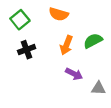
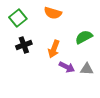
orange arrow: (66, 45) -> (54, 49), moved
gray triangle: (98, 88) -> (87, 69), moved

